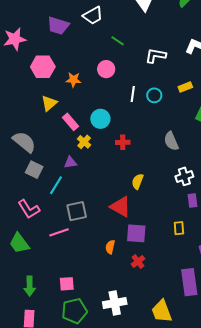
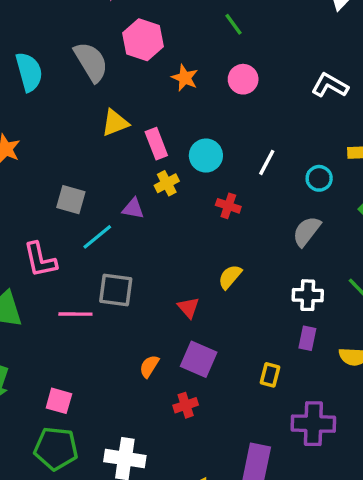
green line: (118, 41) -> (234, 24), moved
white line: (133, 94) -> (267, 162), moved
cyan circle: (154, 95) -> (319, 178), moved
yellow triangle: (49, 103) -> (115, 123), moved
gray semicircle: (171, 141) -> (307, 231), turned 42
gray semicircle: (24, 142) -> (91, 62), moved
gray square: (34, 170) -> (71, 200), turned -30
red triangle: (121, 207) -> (189, 308), size x0.6

